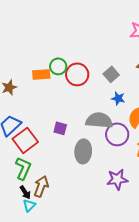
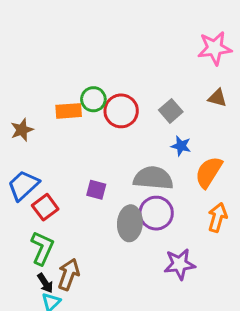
purple circle: (117, 134) -> (156, 213), moved
red square: (25, 140) -> (45, 207), size x0.7

